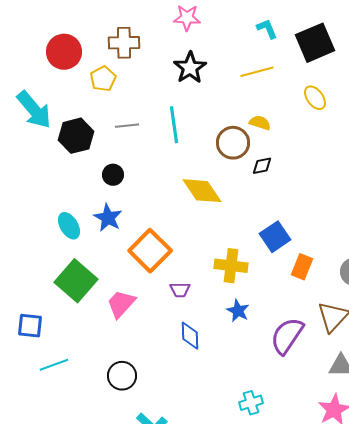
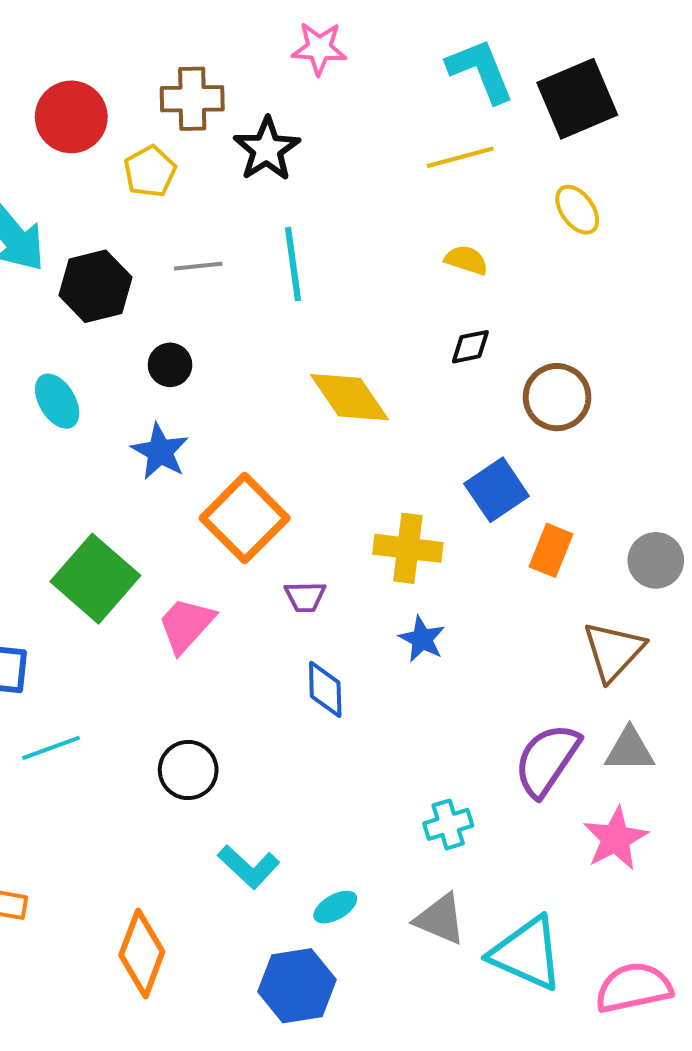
cyan L-shape: (267, 29) -> (480, 71), size x1.6
black star: (190, 68) -> (267, 149), moved
brown circle: (233, 143) -> (557, 397), moved
cyan ellipse: (69, 226) -> (57, 401), moved
purple semicircle: (287, 336) -> (547, 760), moved

